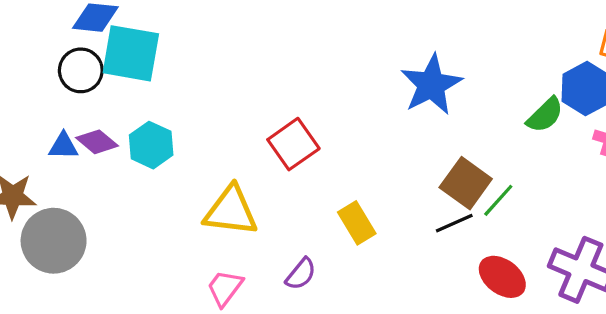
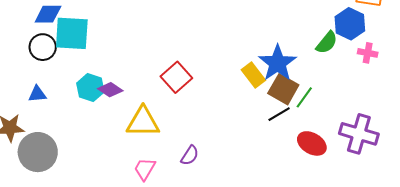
blue star: (431, 85) -> (278, 63), moved
purple diamond: (97, 142) -> (110, 90), moved
yellow rectangle: (357, 223) -> (253, 75), moved

